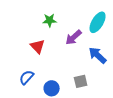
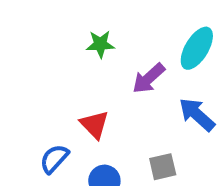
red triangle: (38, 46) -> (94, 125), moved

